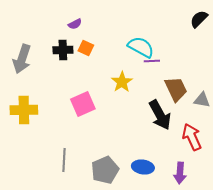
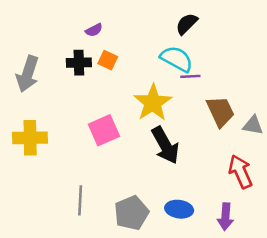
black semicircle: (199, 19) -> (187, 24), moved
yellow star: (122, 82) -> (153, 103), size x1.4
black arrow: (160, 115) -> (165, 145), moved

